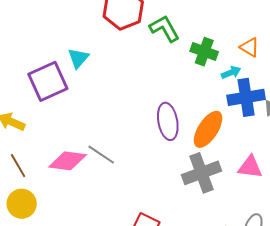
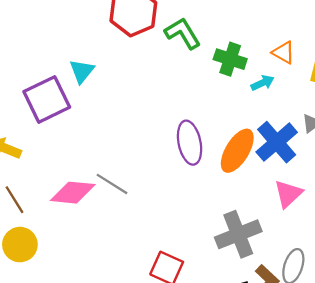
blue cross: (246, 97) -> (277, 142), moved, turned -30
pink triangle: (250, 167) -> (288, 194), turned -48
gray cross: (202, 173) -> (238, 234), moved

